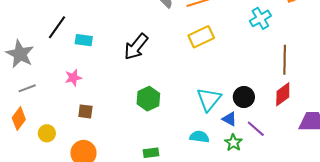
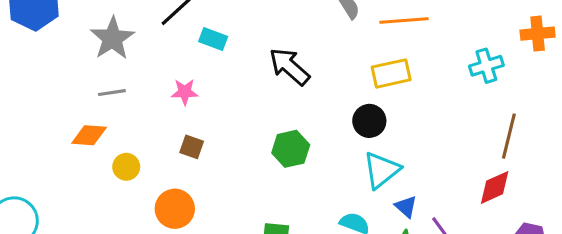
black arrow: (136, 47) -> (289, 67), turned 80
black circle: (244, 97) -> (369, 121), moved
orange diamond: (19, 119) -> (89, 135), turned 45

